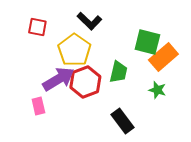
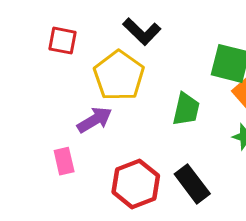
purple arrow: (58, 79) -> (95, 120), size x0.7
red hexagon: (85, 82) -> (136, 184), moved

